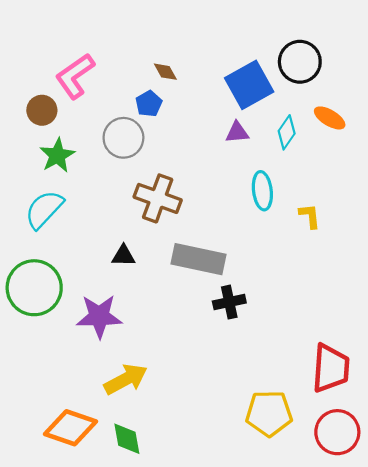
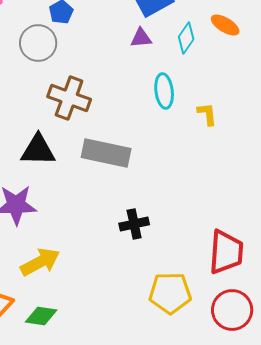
black triangle: (123, 256) -> (38, 150), size x1.6
black cross: (229, 302) -> (134, 224), moved
green diamond: (127, 439) -> (41, 316), turned -72

